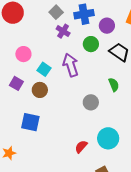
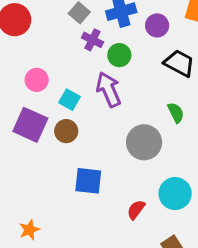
green circle: (91, 44) -> (119, 55), moved
purple square: (16, 83) -> (30, 125), size x1.6
gray circle: (91, 102) -> (144, 142), size x1.5
blue square: (30, 122) -> (88, 181), moved

